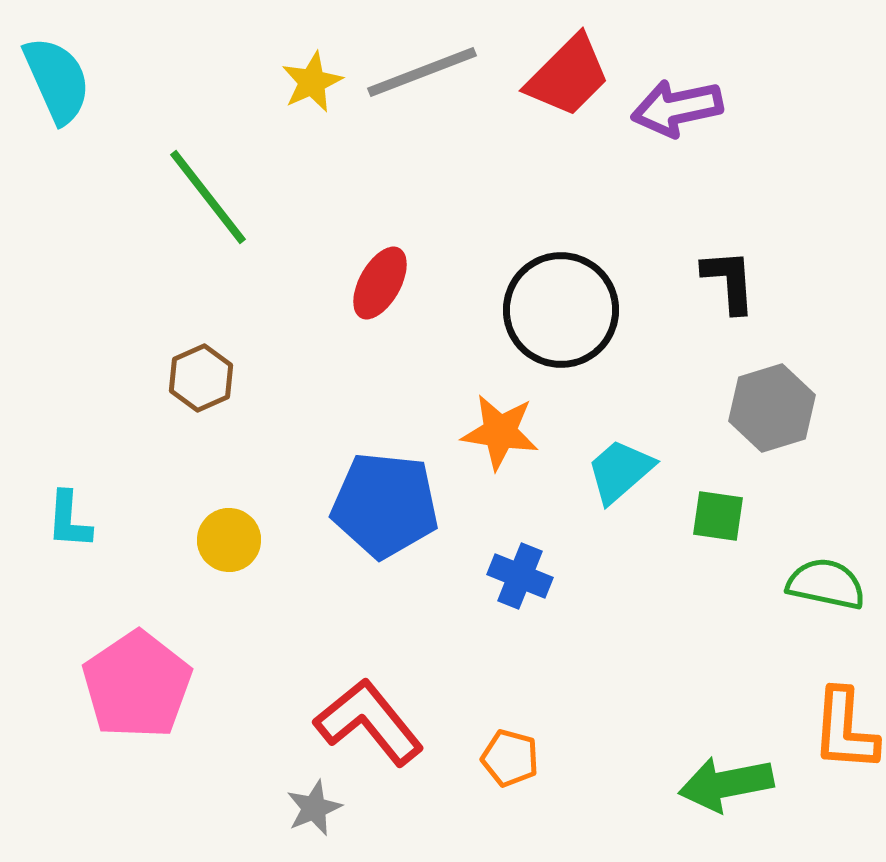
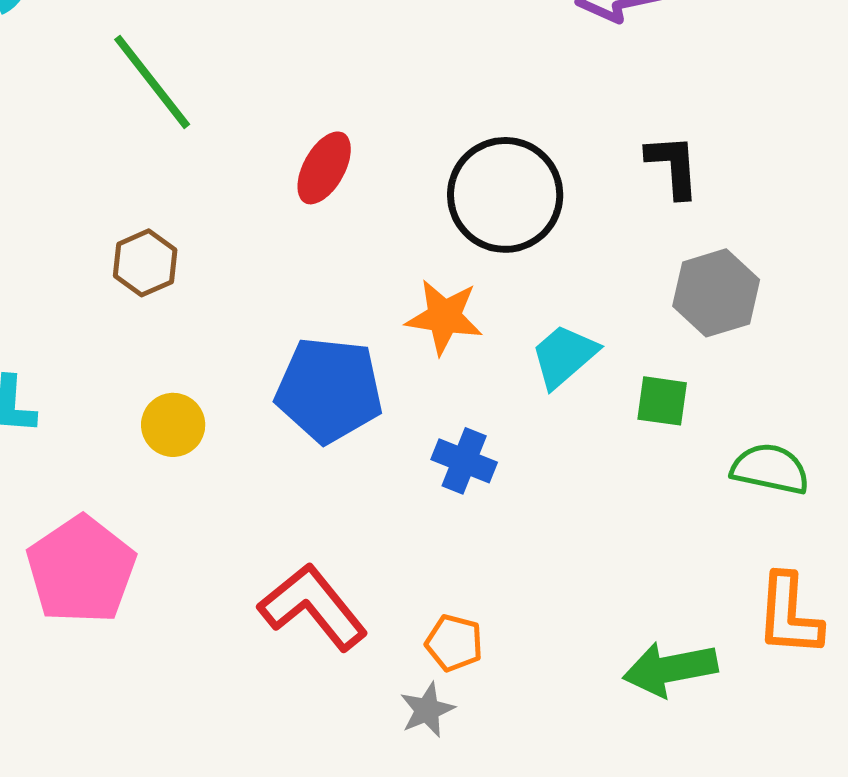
gray star: (314, 808) -> (427, 710), moved

